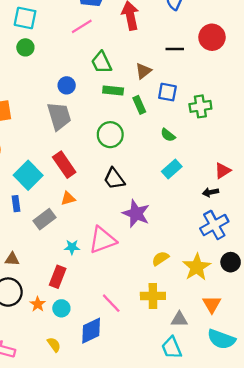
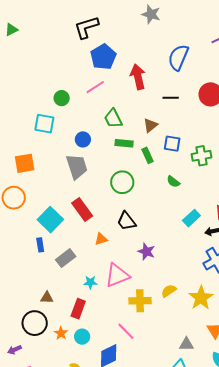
cyan square: (25, 18) -> (44, 124), moved
green circle: (25, 47) -> (62, 98), moved
black line: (175, 49) -> (171, 98), moved
cyan rectangle: (172, 169) -> (191, 218), moved
orange triangle: (68, 199) -> (101, 239), moved
purple star: (136, 214) -> (146, 252), size x0.7
brown triangle: (12, 259) -> (47, 298), moved
yellow cross: (153, 296) -> (140, 301), moved

